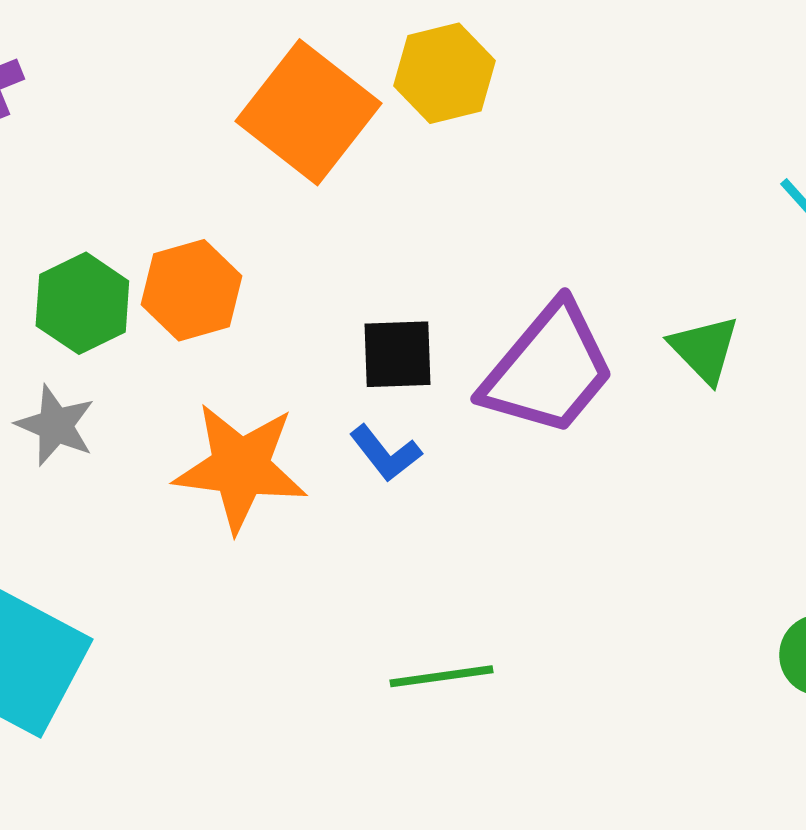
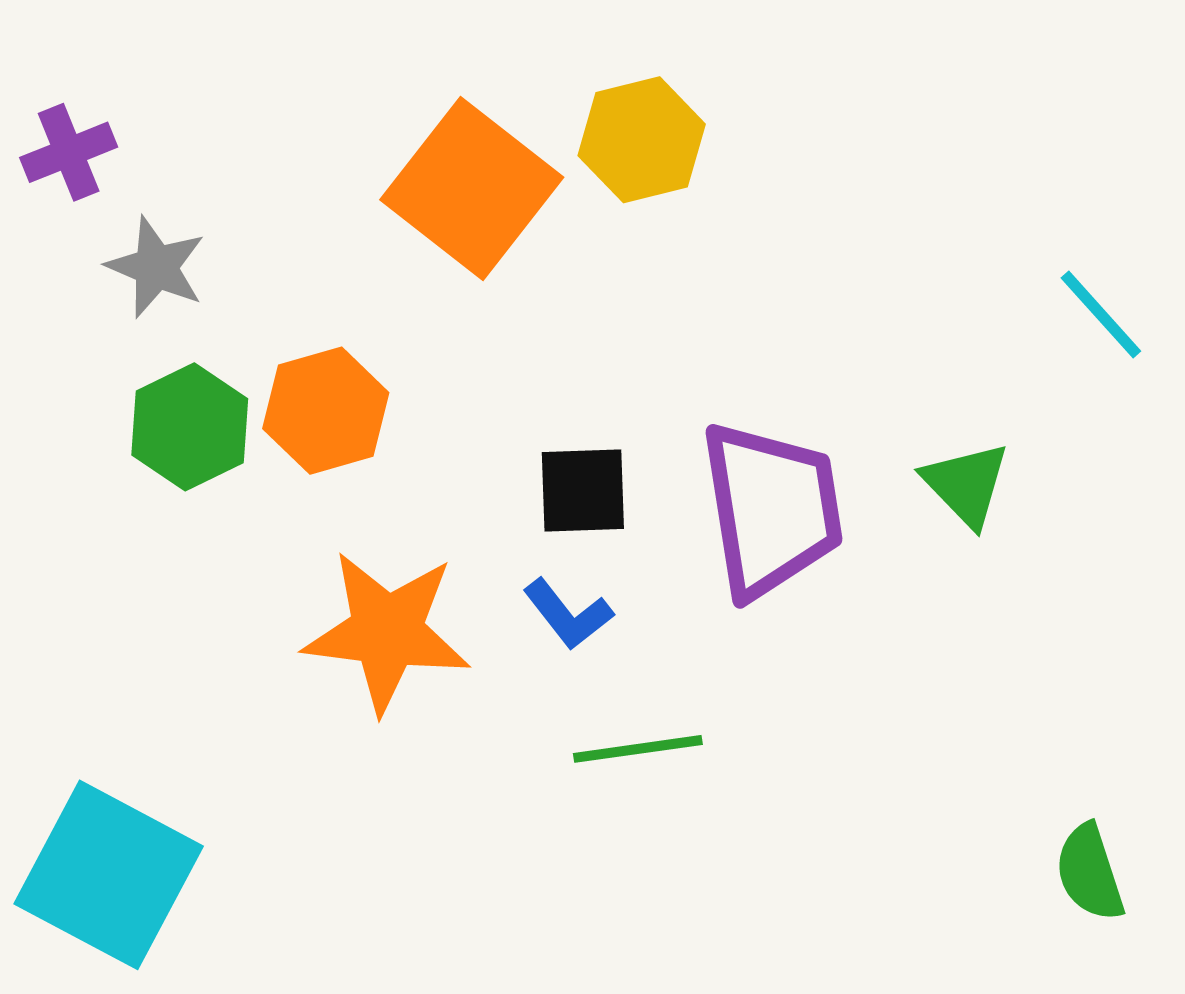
purple trapezoid: (548, 369) -> (771, 509), turned -49
gray star: (55, 425) -> (156, 267), moved
green line: (441, 676) -> (638, 749), moved

